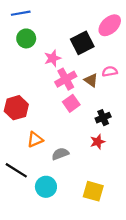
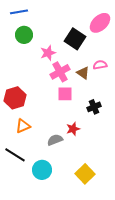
black square: (82, 43) -> (75, 39), turned -30
pink square: (71, 103) -> (65, 94), turned 35
orange triangle: (35, 140) -> (23, 126), moved
red star: (98, 142) -> (73, 129), moved
yellow square: (93, 191) -> (85, 174), turned 30

